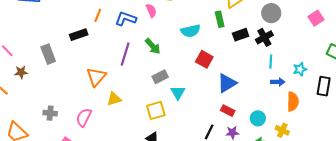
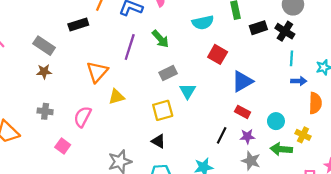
black cross: (264, 37) -> (285, 31), turned -30
gray rectangle: (48, 54) -> (44, 46), turned -36
brown star: (21, 72) -> (44, 72), moved

